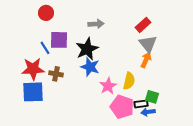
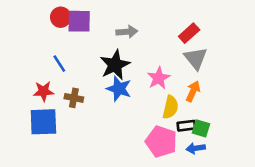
purple square: (59, 40) -> (79, 21), moved
orange arrow: (146, 60) -> (193, 91), moved
red star: (33, 69) -> (43, 91), size x0.7
pink star: (108, 86) -> (159, 78), moved
black rectangle: (141, 104) -> (186, 126), moved

